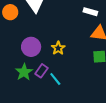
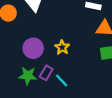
green star: (24, 72) -> (28, 76), turned -30

